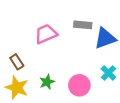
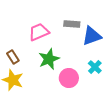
green star: (47, 82) -> (49, 59), moved, size x1.5

